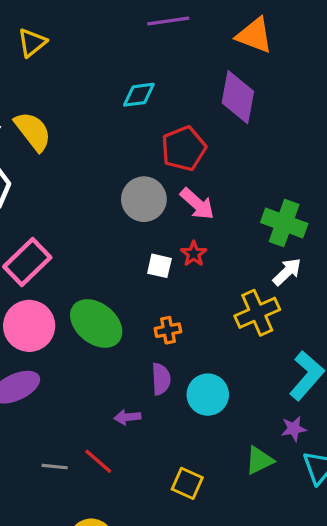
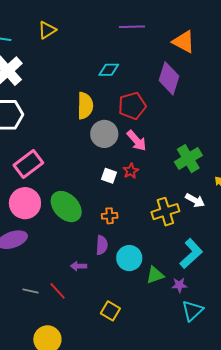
yellow semicircle: (33, 131) -> (85, 106), moved, turned 32
green cross: (284, 223) -> (188, 159), turned 32
white arrow: (287, 272) -> (195, 200), moved, turned 66
green triangle: (259, 460) -> (155, 275), moved

